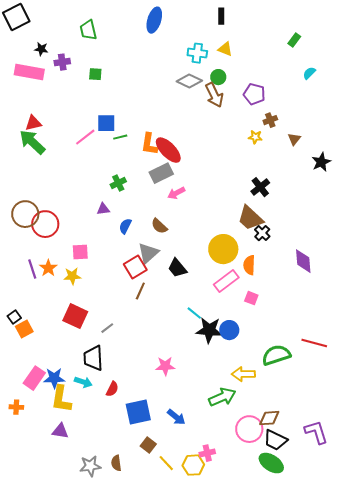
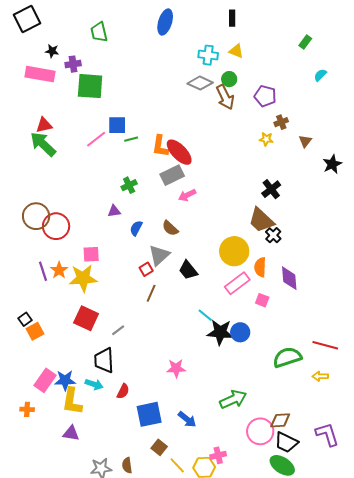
green square: (95, 74) -> (90, 86), moved, size x2.0
purple diamond: (303, 261) -> (289, 278), moved
red square: (135, 267) -> (146, 269), size x0.6
yellow star: (72, 276) -> (83, 278), size x1.6
yellow arrow: (243, 374) -> (320, 376), moved, size x0.7

